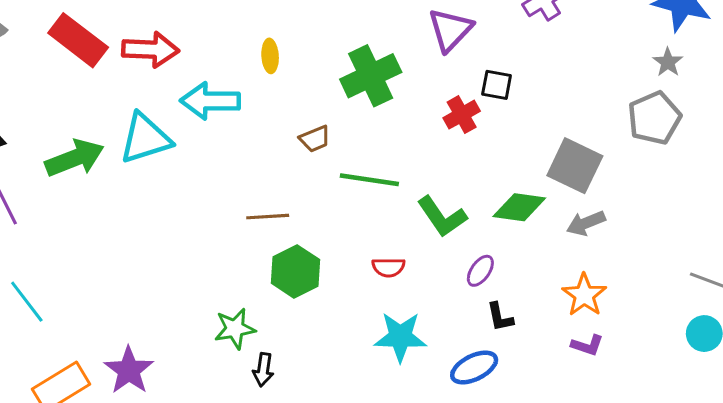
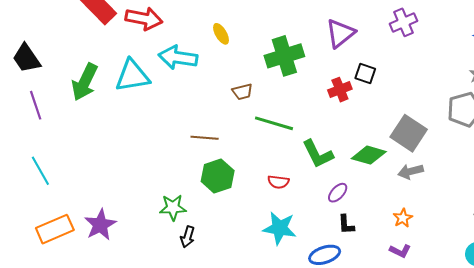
yellow ellipse: (270, 56) -> (221, 34), turned -35
green arrow: (75, 158) -> (85, 82), turned 129
orange star: (584, 295) -> (403, 218), size x0.7

